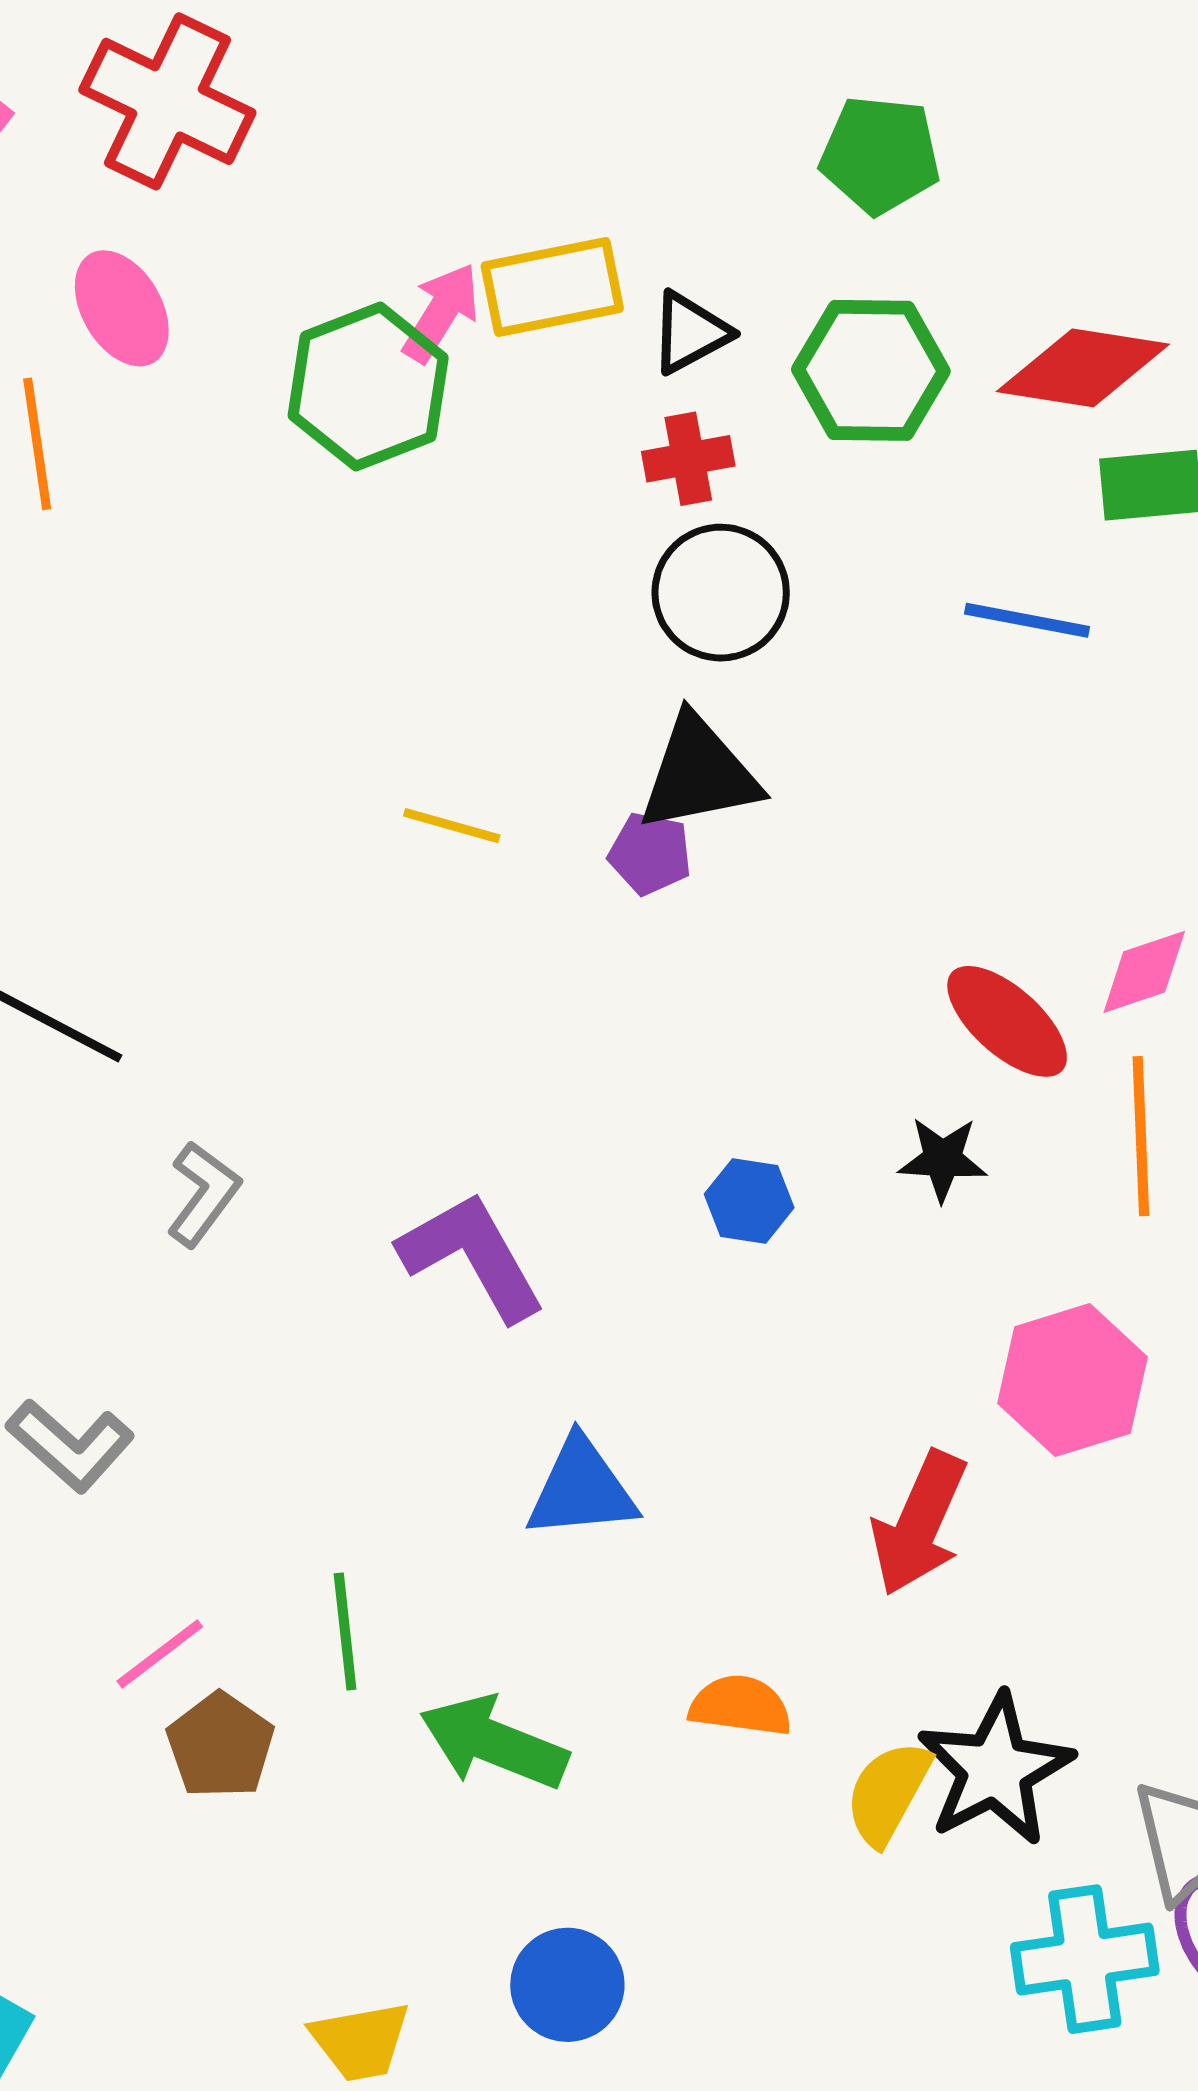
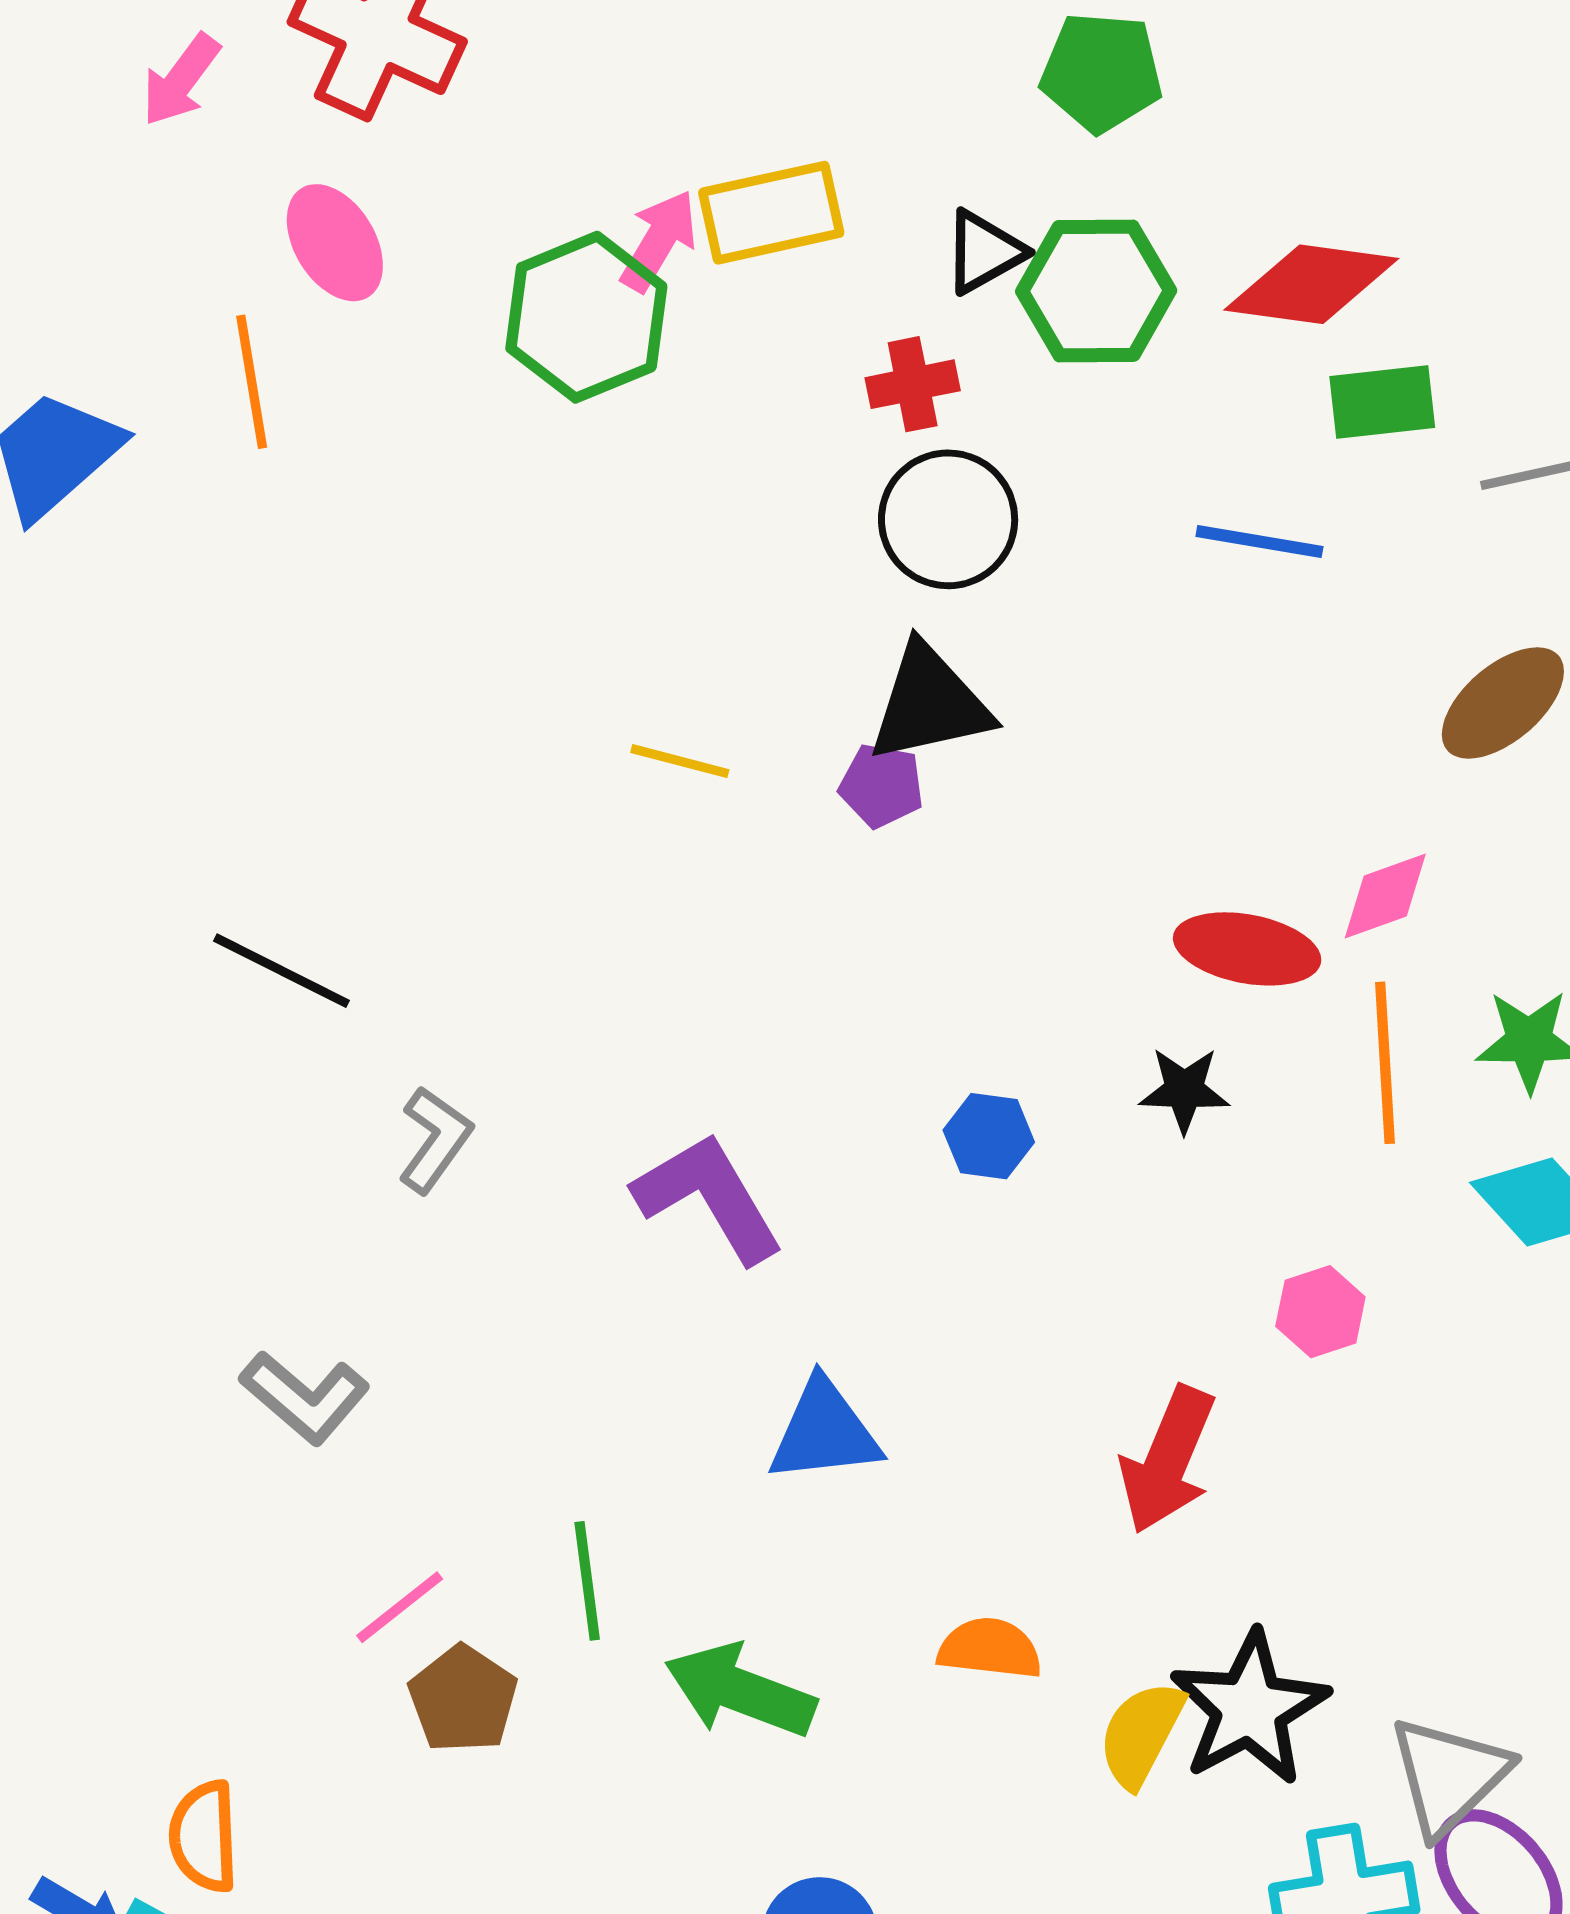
black triangle: (690, 333) -> (984, 252), moved
red ellipse: (1007, 1021) -> (1247, 949), turned -30
pink hexagon: (1073, 1380) -> (1320, 1312), size x0.6

